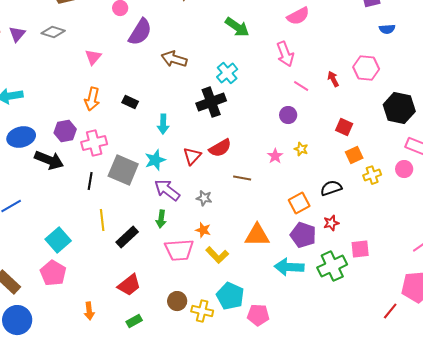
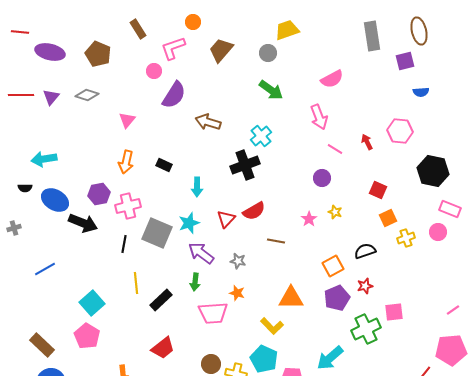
blue ellipse: (21, 137) -> (55, 200), turned 44
purple pentagon: (303, 235) -> (337, 298), turned 30
yellow L-shape: (217, 255) -> (272, 326), moved
cyan arrow: (289, 267) -> (330, 358), moved, turned -44

